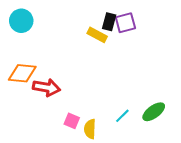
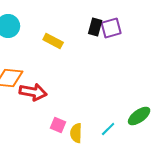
yellow rectangle: (97, 35) -> (53, 41), moved
cyan line: (122, 116) -> (108, 129), moved

